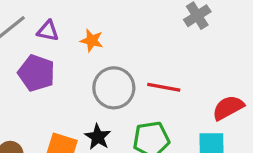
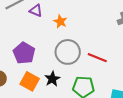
purple pentagon: (36, 73) -> (24, 53), moved

